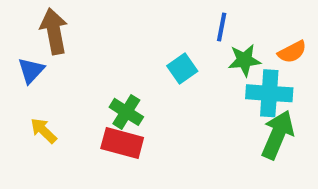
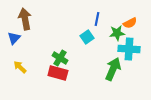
blue line: (222, 27) -> (97, 19), moved
orange semicircle: (292, 52) -> (130, 23), moved
green arrow: (278, 135) -> (113, 69), moved

